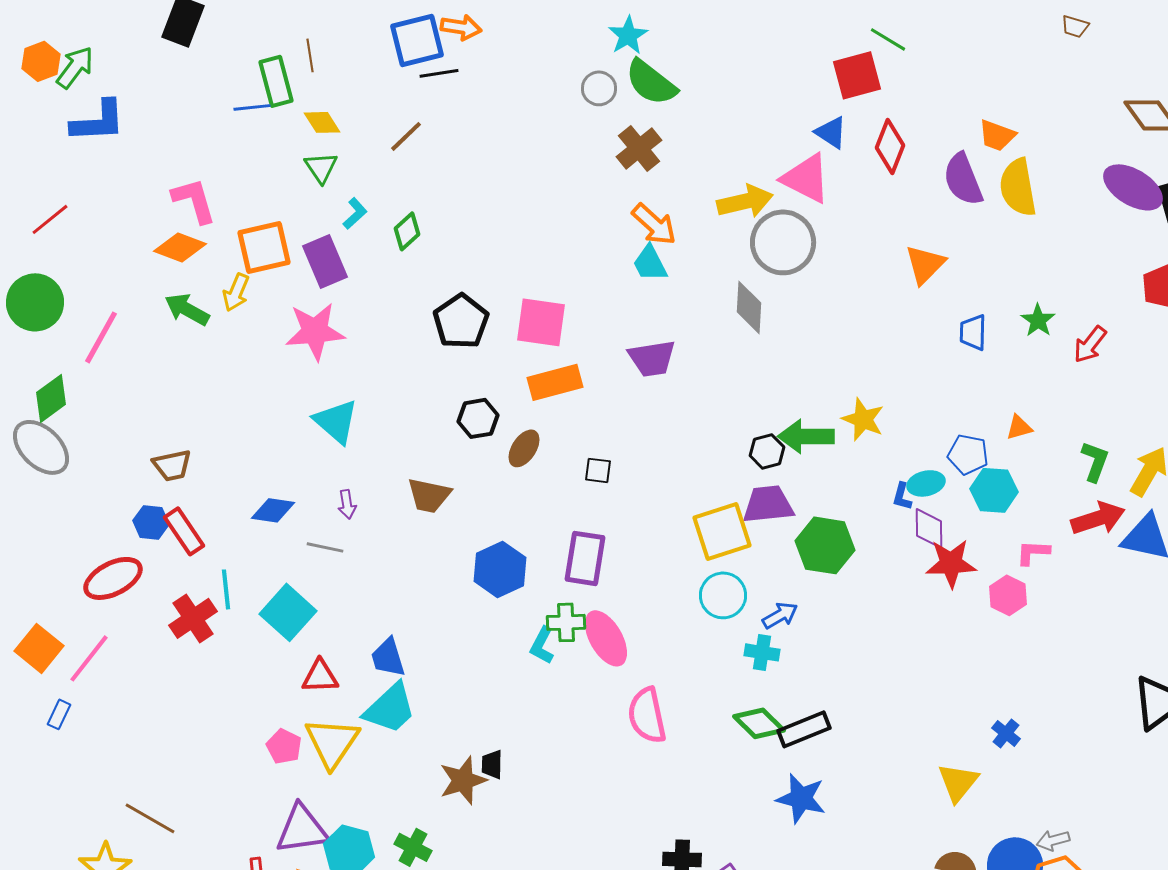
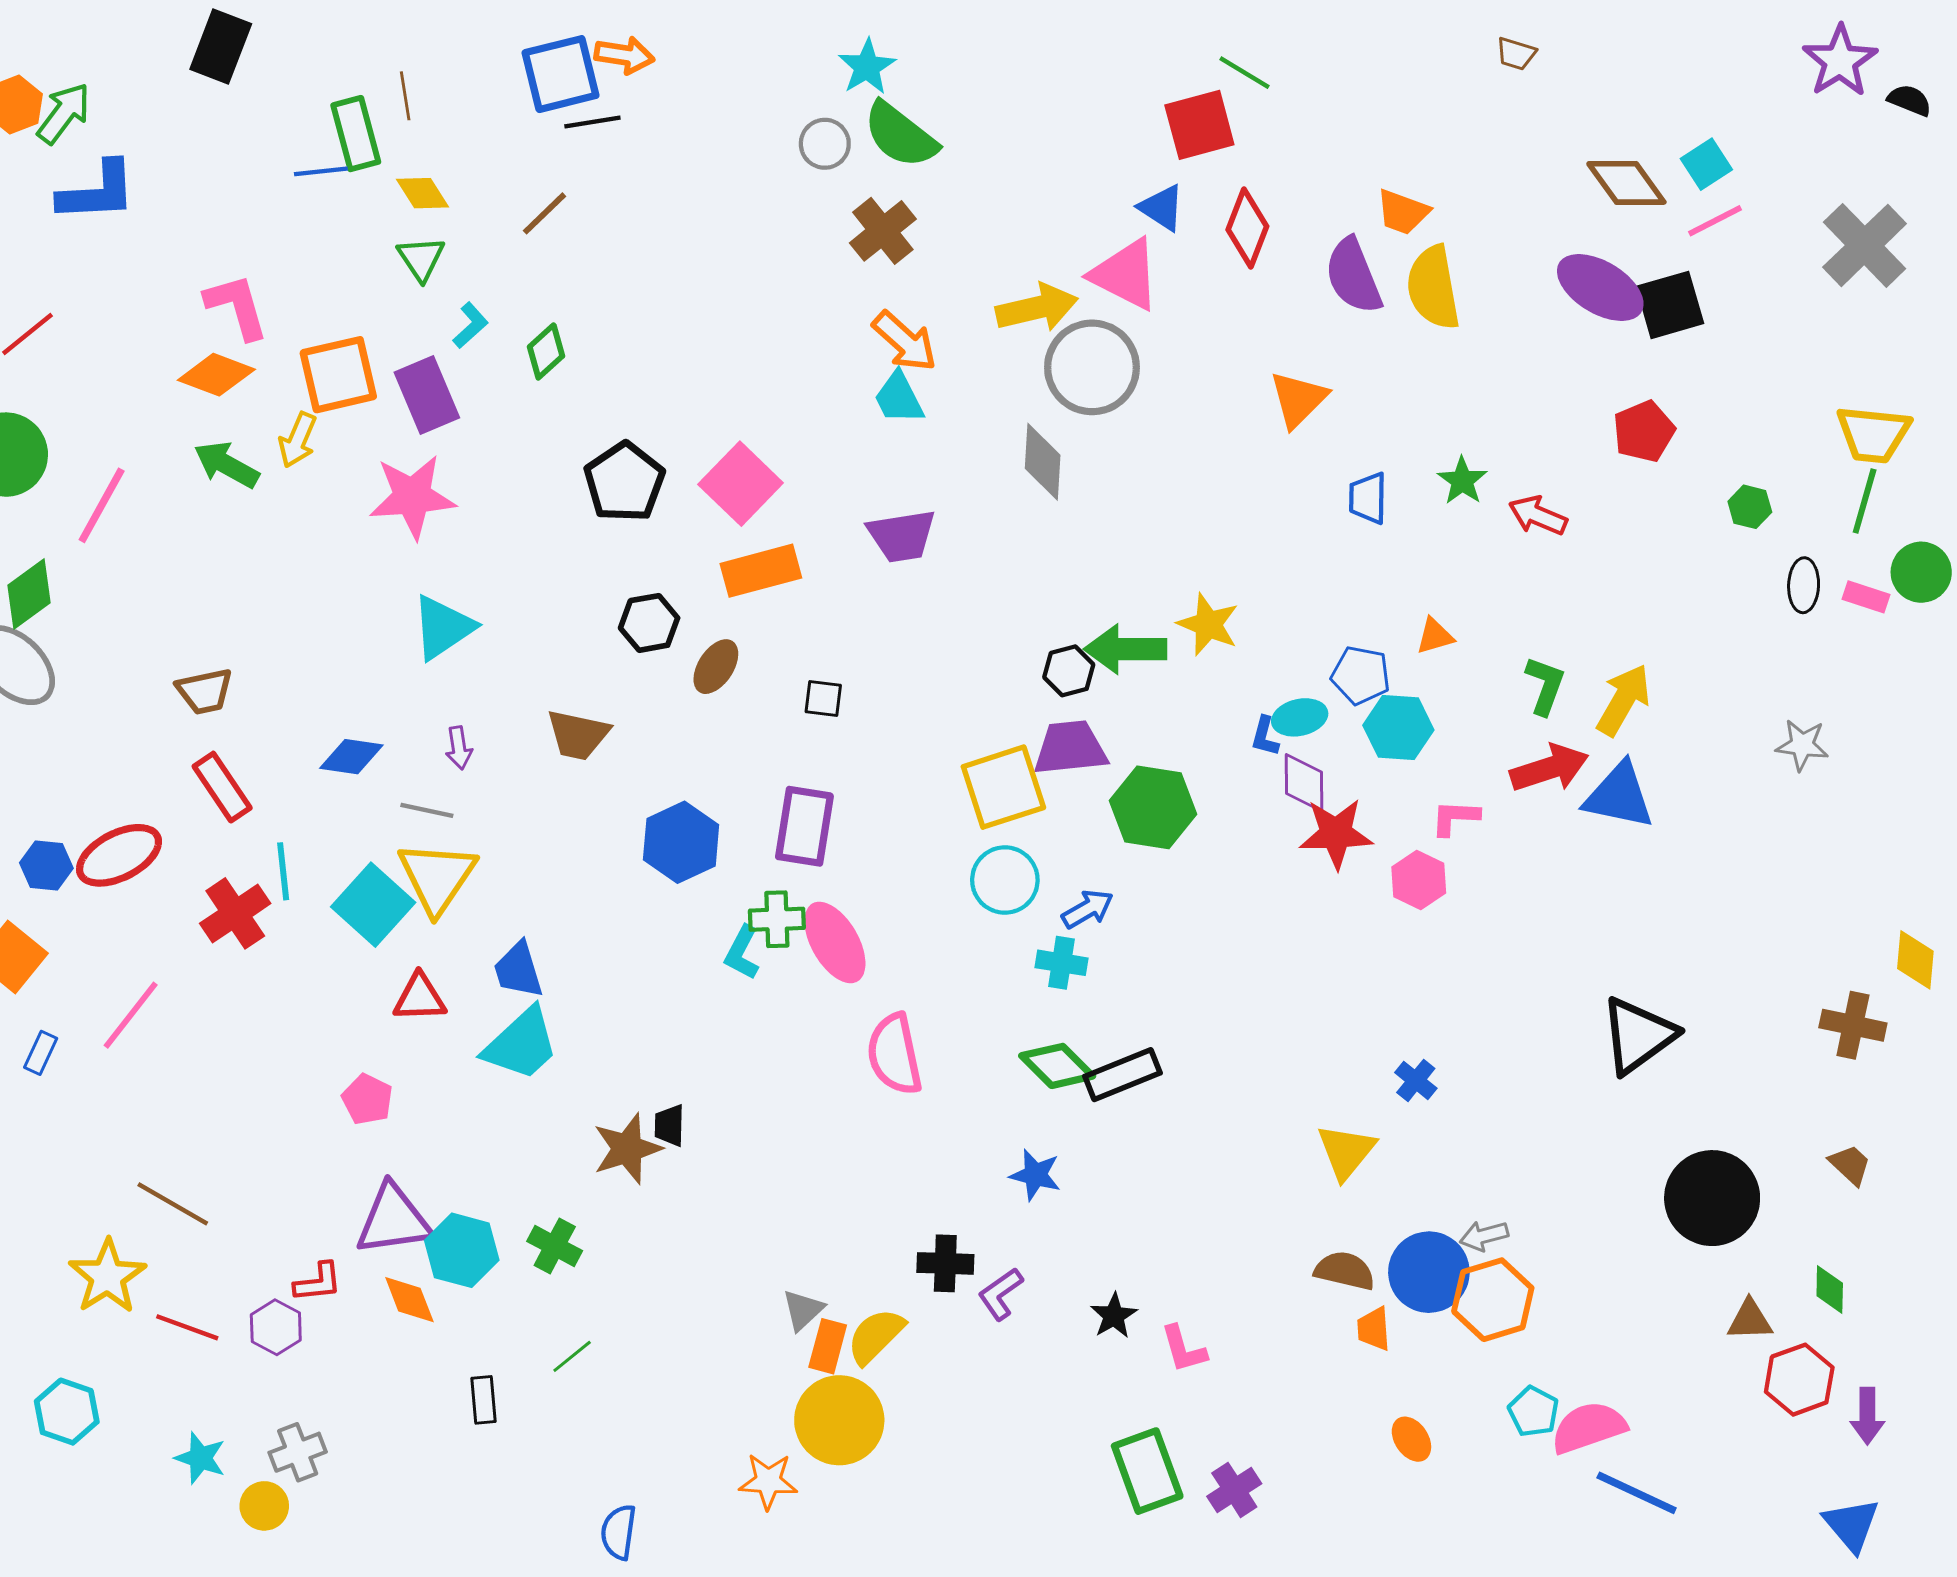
pink square: (541, 322) -> (741, 484), turned 36
red arrow: (1090, 344) -> (1538, 516), turned 75
cyan triangle: (336, 421) -> (443, 627), turned 45
blue hexagon: (151, 522) -> (46, 866), moved
pink line: (89, 658) -> (131, 1015), moved
yellow triangle: (332, 742) -> (437, 877), moved
blue star: (801, 798) -> (1035, 1175), moved, size x0.7

